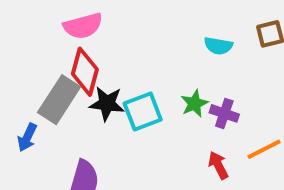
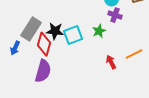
red diamond: (85, 72) -> (44, 44), moved
purple cross: (224, 113) -> (115, 15), moved

